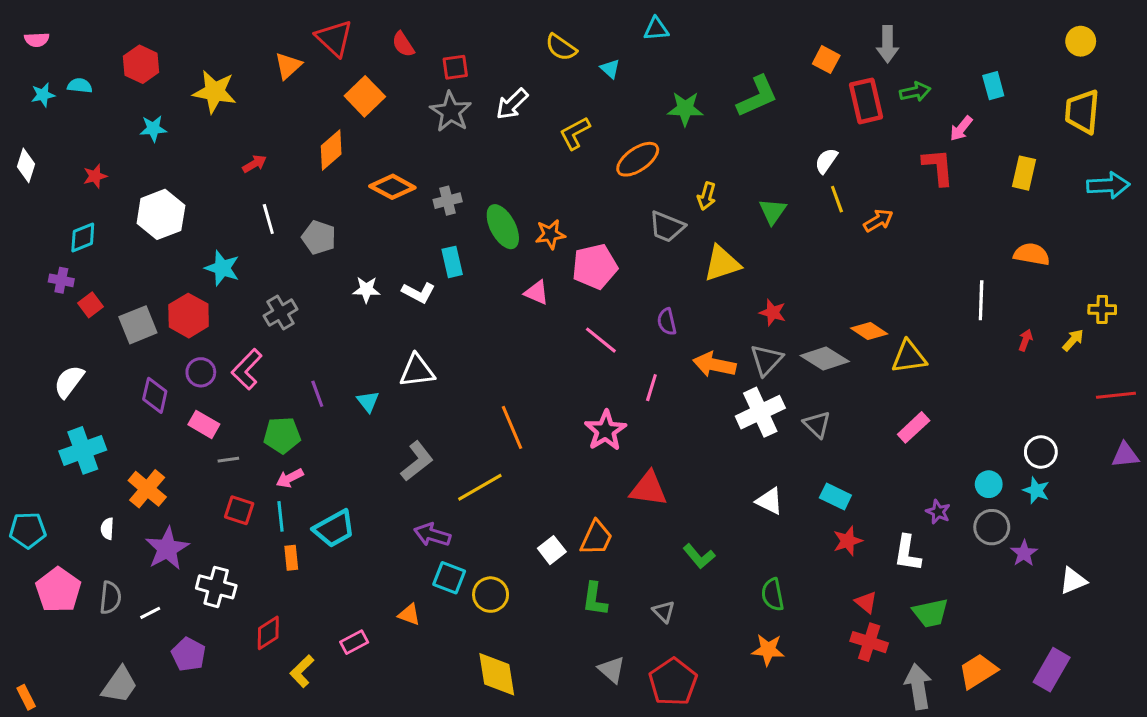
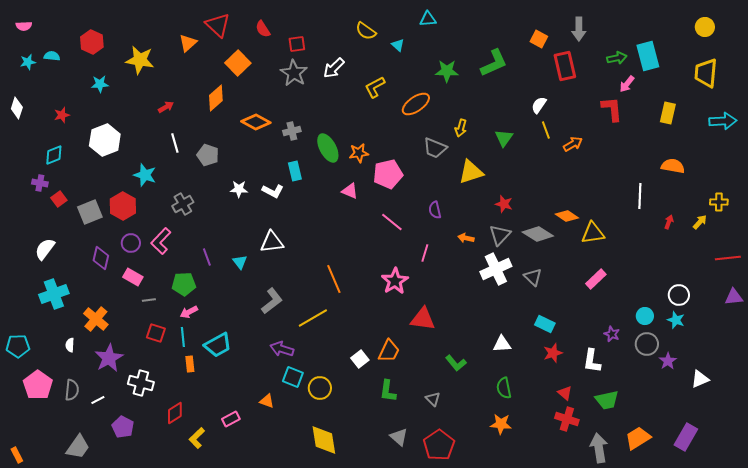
cyan rectangle: (993, 86) -> (648, 56), size x1.6
green arrow: (915, 92) -> (617, 58), moved
orange arrow: (714, 365) -> (466, 238), size x0.6
white triangle: (770, 501) -> (502, 344), moved, turned -30

